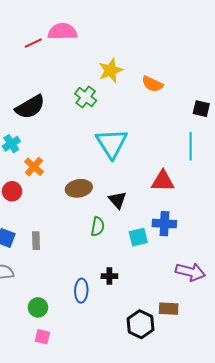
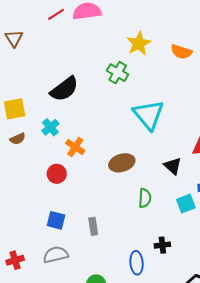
red line: (33, 43) -> (56, 14), moved
black triangle: (117, 200) -> (173, 166), moved
gray rectangle: (36, 241) -> (93, 226), moved

